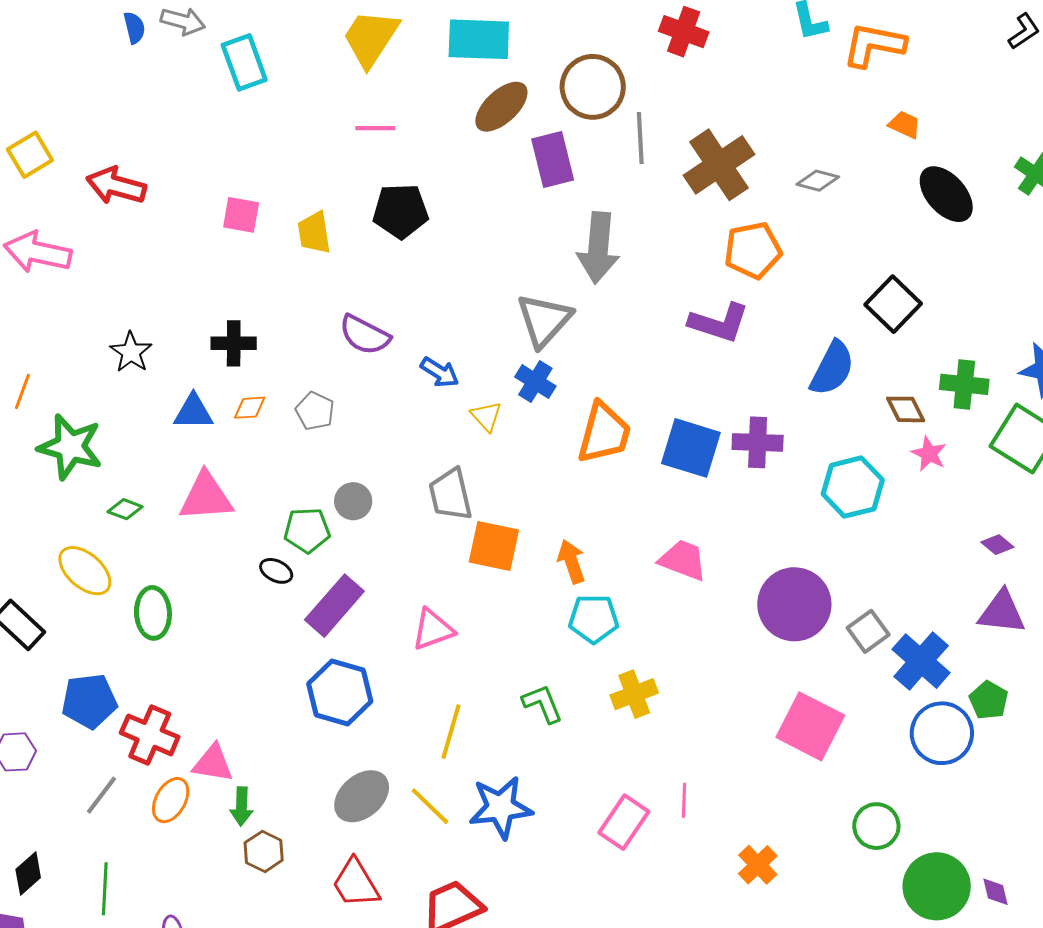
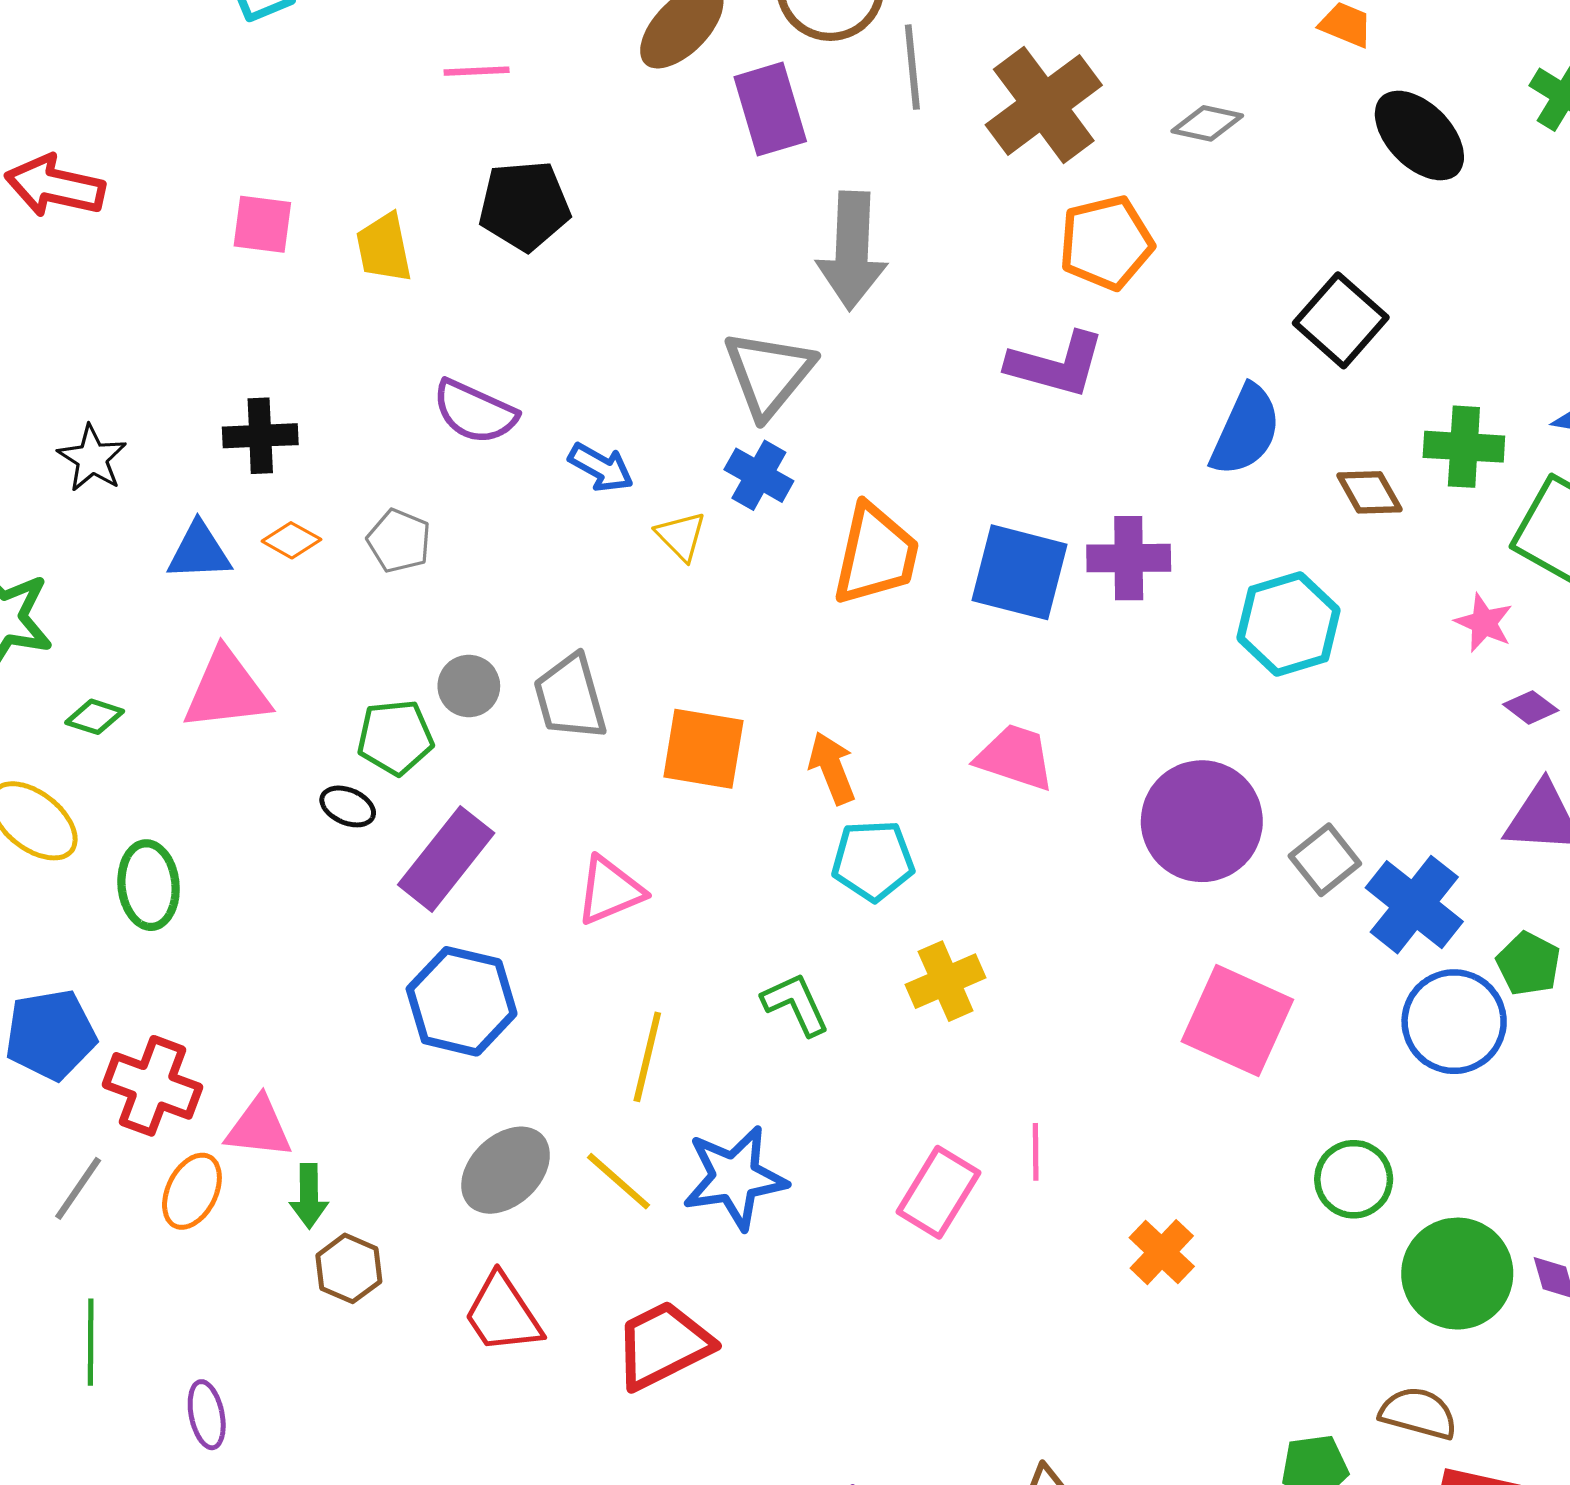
orange diamond: (250, 408) -> (291, 540), turned 36
pink star: (929, 454) -> (1484, 623), moved
gray trapezoid: (450, 495) -> (570, 697), moved

